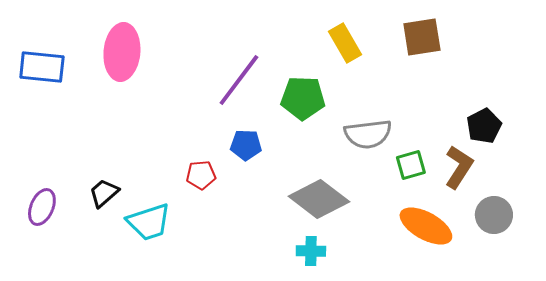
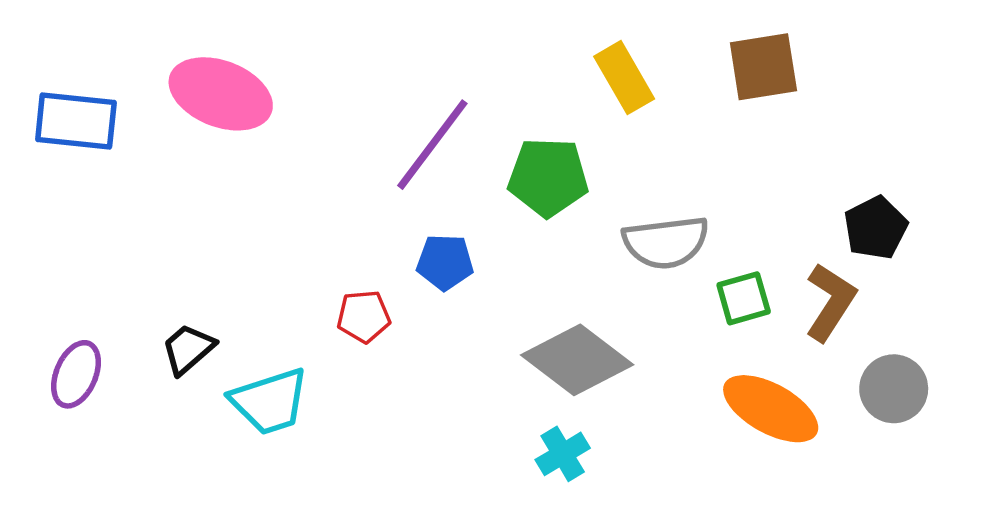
pink ellipse: (122, 52) -> (221, 94), turned -74
cyan cross: (311, 251) -> (563, 454), turned -32

